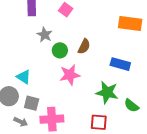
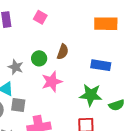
gray star: (45, 35) -> (16, 67), moved
gray square: (32, 103) -> (18, 105), moved
green semicircle: (132, 106) -> (117, 105), turned -49

